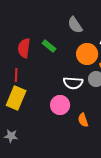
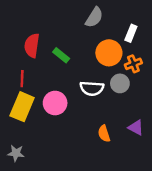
gray semicircle: (75, 25) -> (94, 17), turned -114
green rectangle: (49, 46) -> (61, 55), moved
pink circle: (60, 105) -> (55, 103), moved

